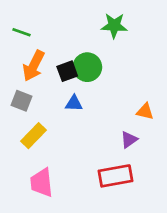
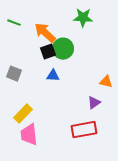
orange arrow: (34, 66) -> (45, 33), moved, turned 105
yellow rectangle: (34, 136) -> (23, 114), moved

